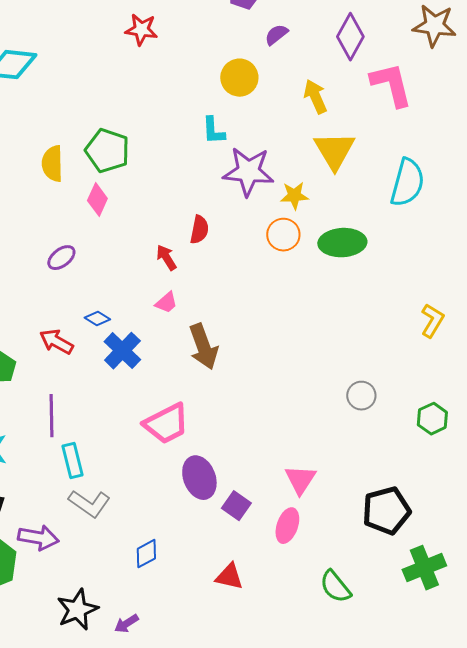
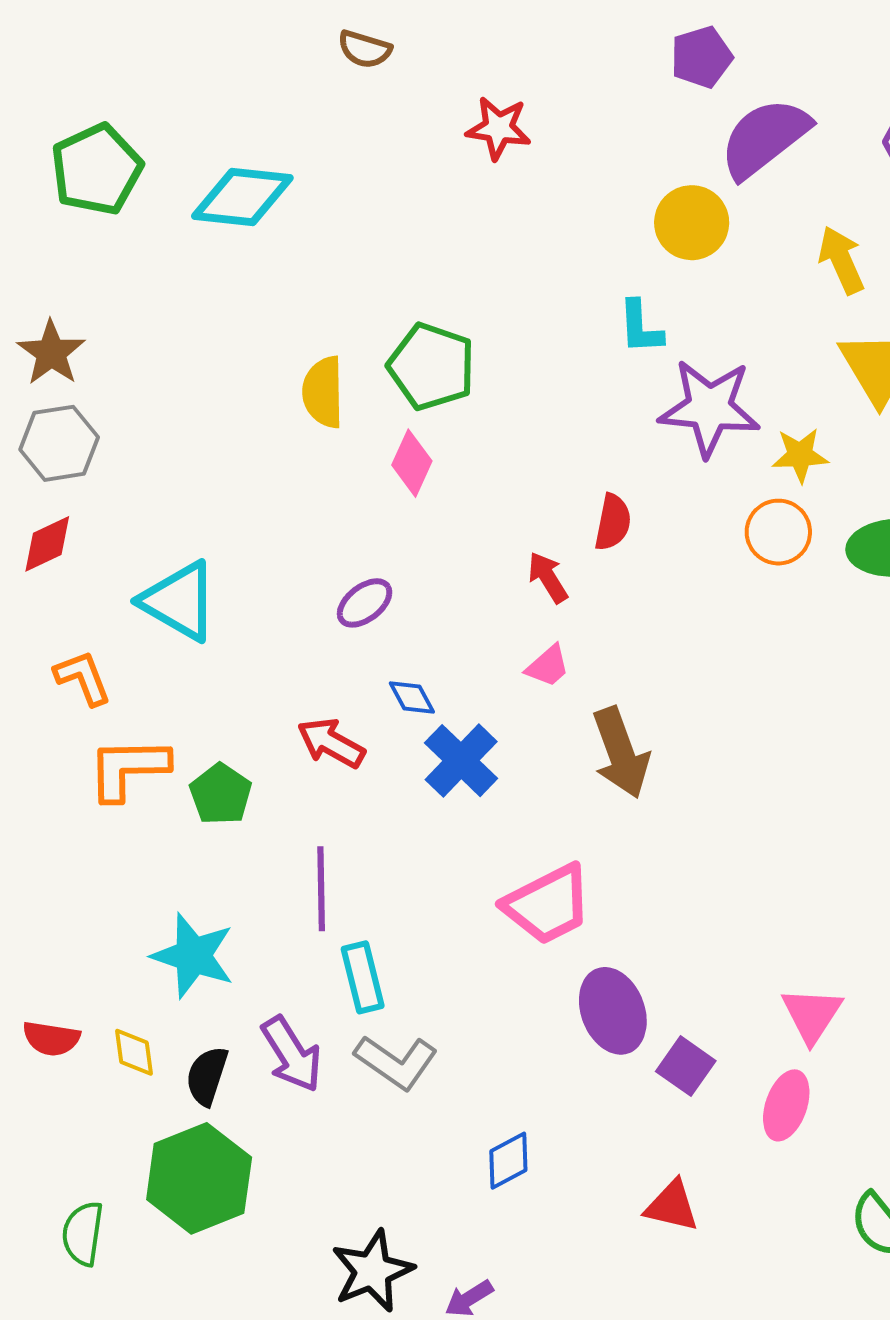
purple semicircle: (276, 35) -> (765, 138), size x2.0
purple ellipse: (61, 258) -> (365, 603), moved
blue diamond: (97, 319) -> (412, 698), turned 30
purple arrow: (38, 538) -> (292, 1054), moved, turned 48

